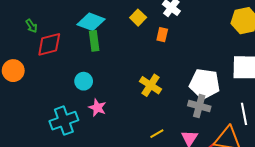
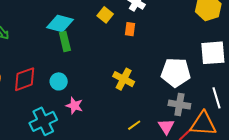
red diamond: (49, 44) -> (25, 79), moved
gray cross: (199, 106) -> (179, 105), moved

